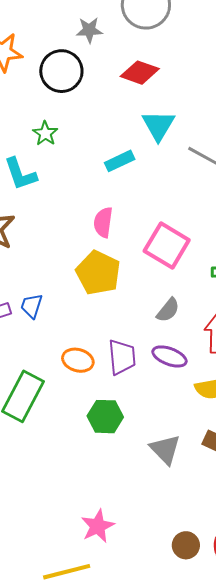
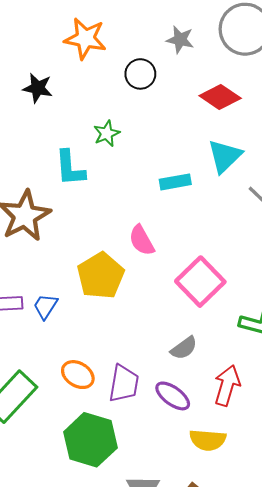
black circle: (61, 71) -> (140, 74), size x0.7
pink semicircle: (103, 222) -> (142, 240), turned -52
yellow pentagon: (98, 273) -> (101, 276), moved
green hexagon: (105, 417) -> (90, 440), size x1.4

